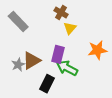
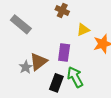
yellow triangle: (70, 28) -> (83, 30), moved, turned 32
green arrow: (67, 68) -> (75, 77), moved, turned 40

